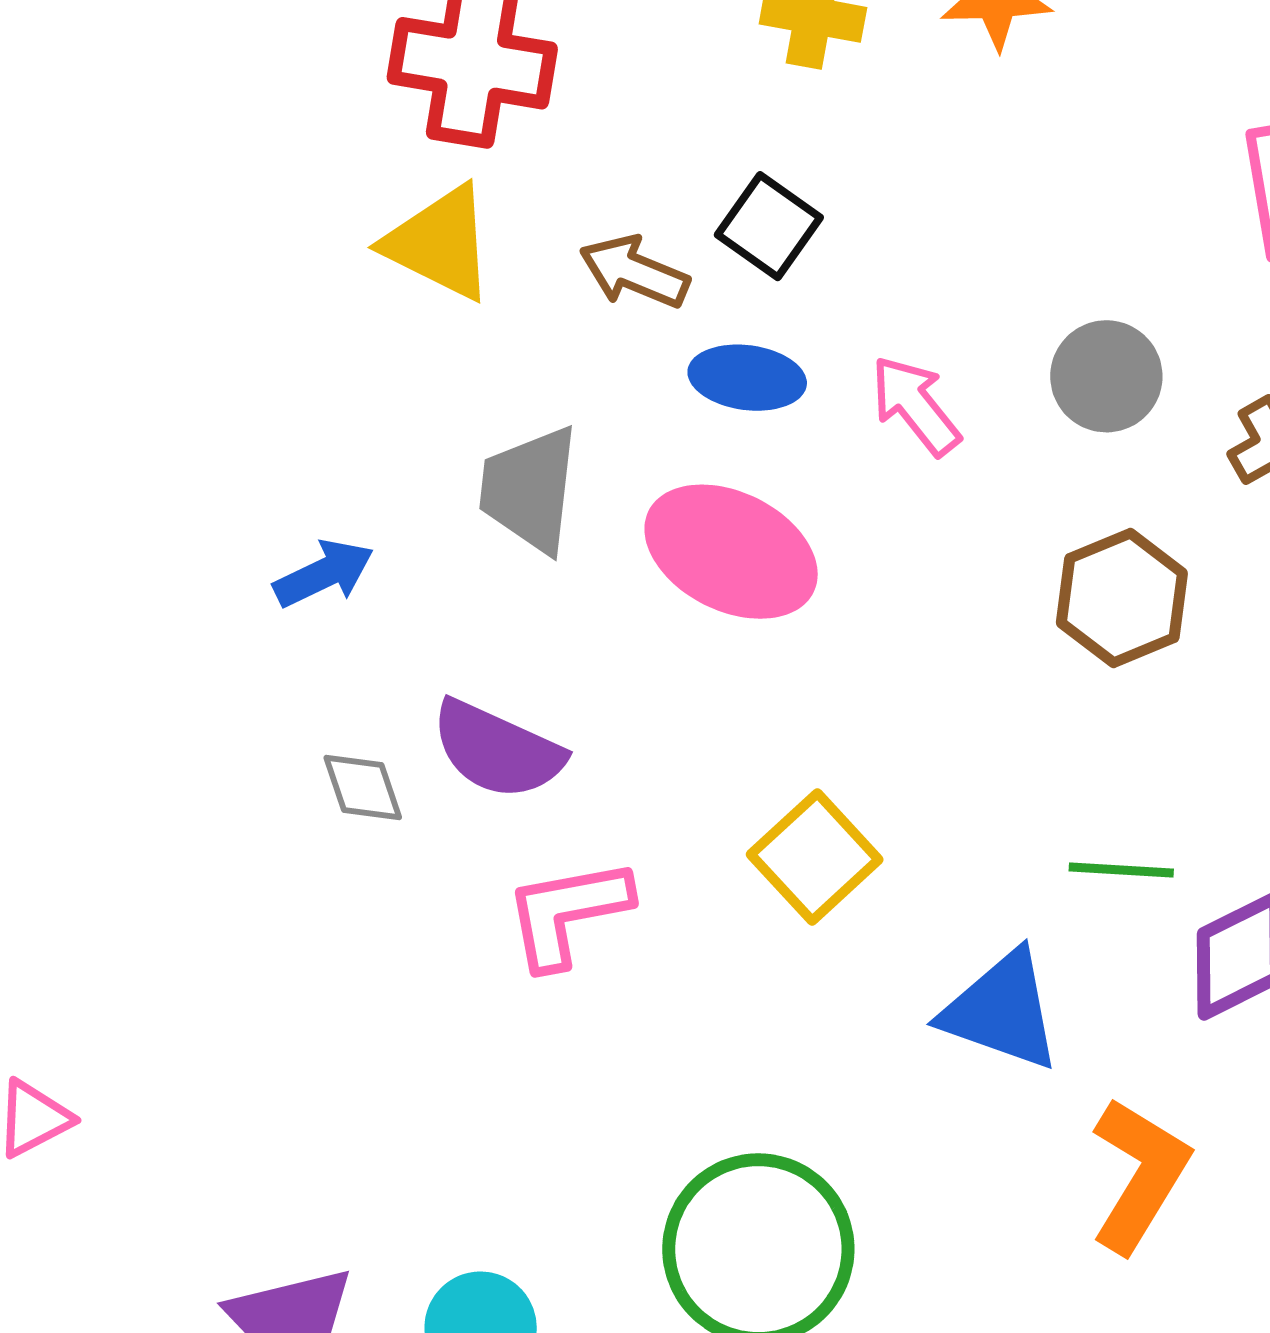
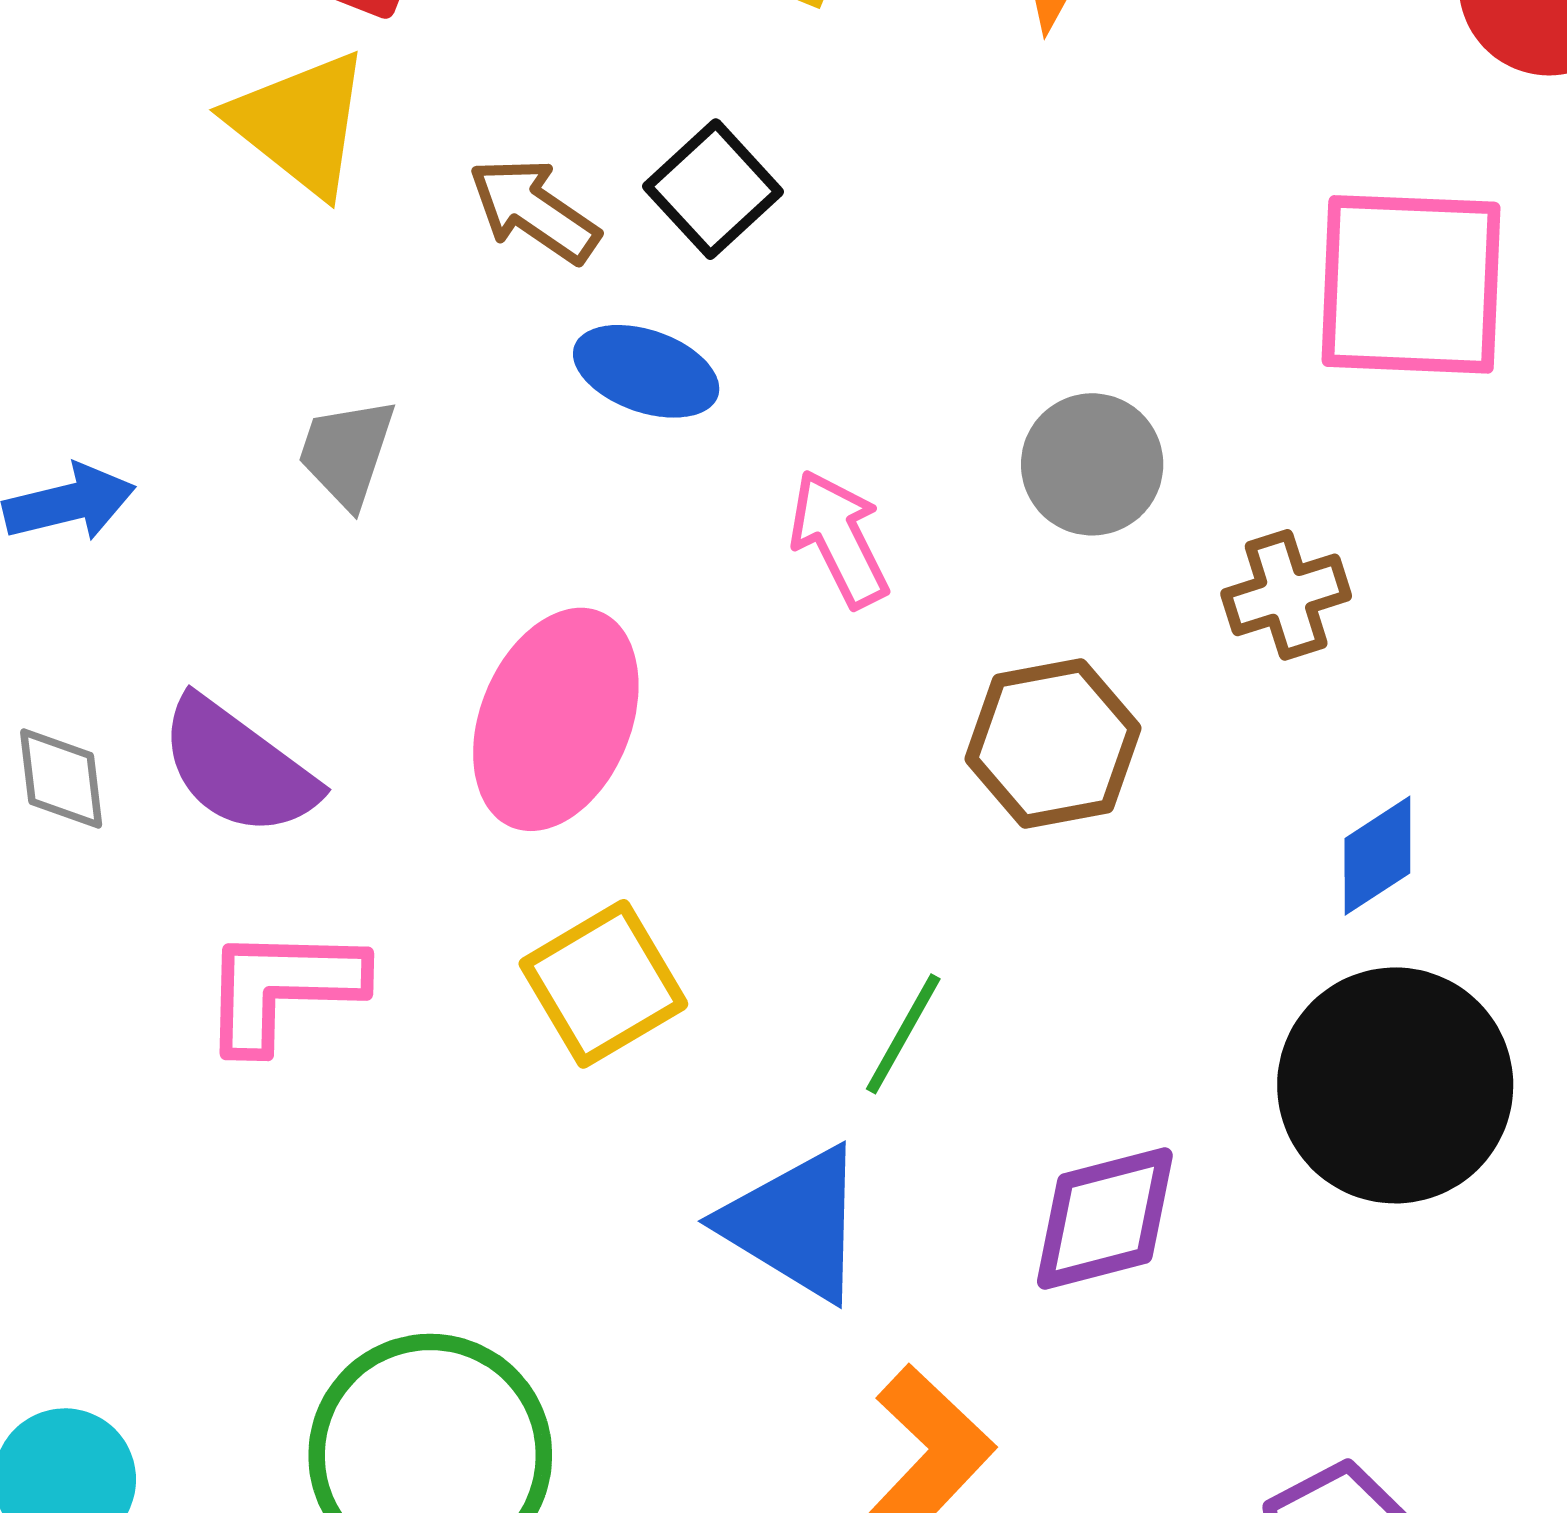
pink arrow: (915, 405) -> (839, 539), moved
gray trapezoid: (530, 489) -> (347, 453), size x0.7
pink ellipse: (731, 552) -> (556, 719), moved, turned 74
green line: (1121, 870) -> (903, 1034), moved, turned -76

